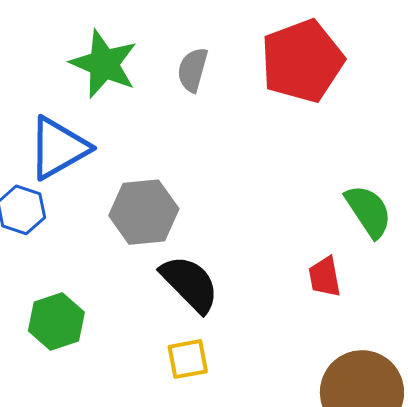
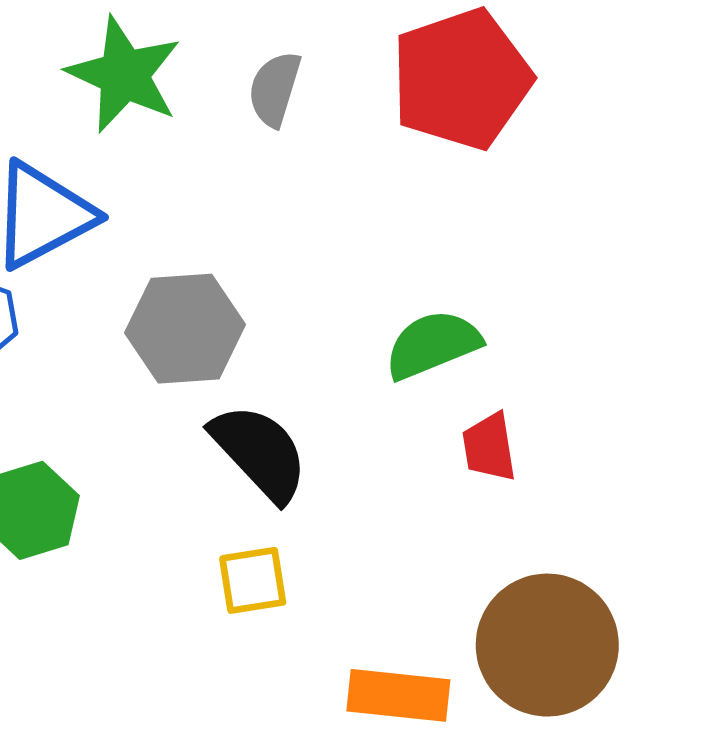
green semicircle: (368, 211) -> (433, 345), moved, turned -80

